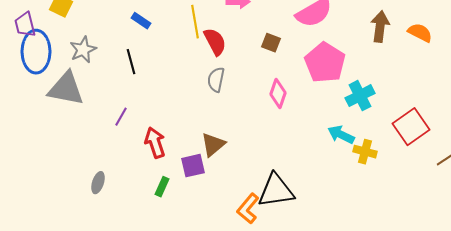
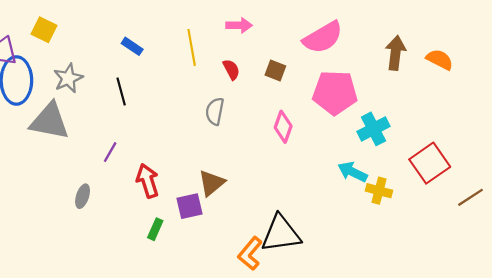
red semicircle: (215, 42) -> (231, 69), moved, size x0.7
pink pentagon: (325, 63) -> (335, 93), turned -30
gray ellipse: (98, 183) -> (83, 196), moved

